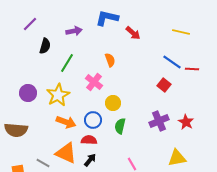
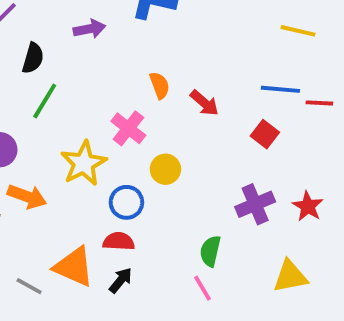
red arrow: (133, 33) -> (204, 103), moved
blue line: (172, 62) -> (280, 89), turned -30
green line: (67, 63) -> (45, 101), moved
yellow star: (58, 95) -> (84, 163), moved
orange arrow: (66, 122) -> (27, 196), moved
green semicircle: (120, 126) -> (210, 251), moved

